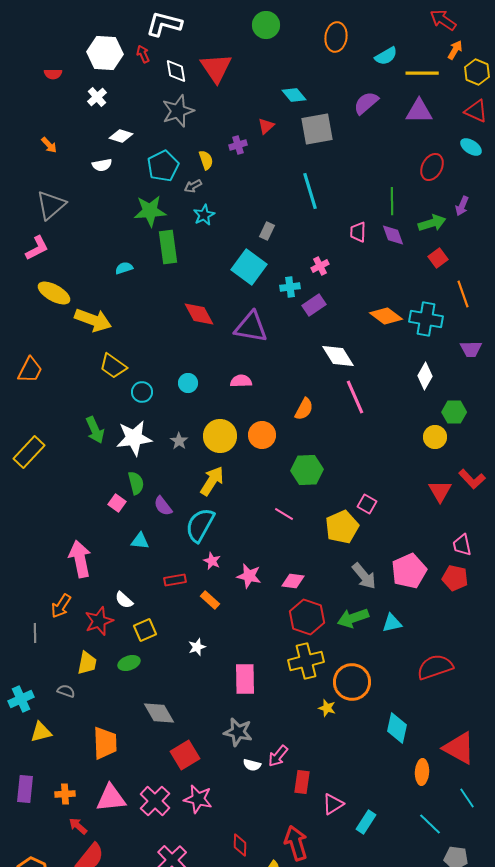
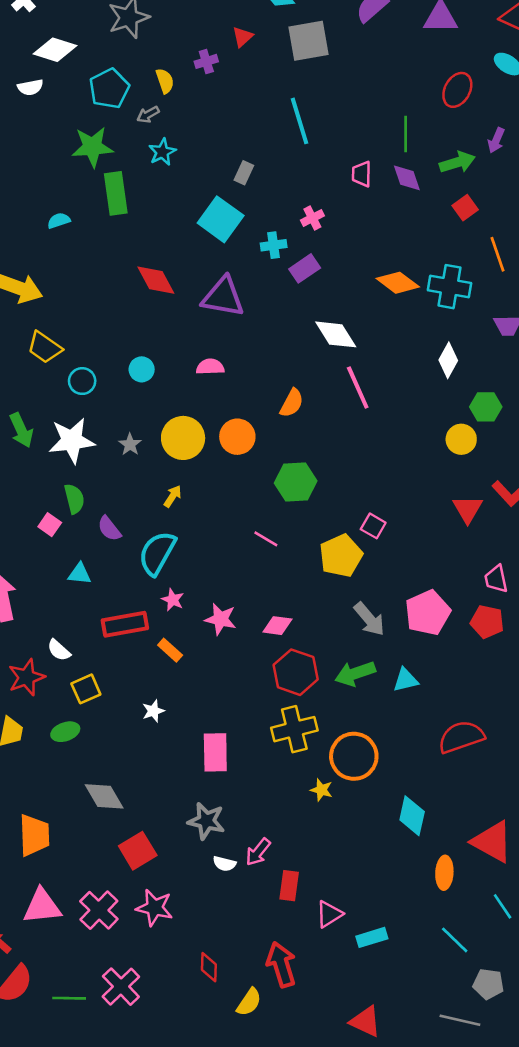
white diamond: (121, 136) -> (55, 50), size x1.4
yellow arrow: (212, 481) -> (173, 496), size x0.6
red rectangle: (175, 580) -> (125, 624), size x1.6
cyan rectangle: (366, 822) -> (372, 937), turned 40

